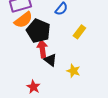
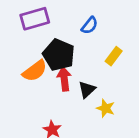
orange semicircle: (23, 20) -> (35, 71), moved
black triangle: (50, 60) -> (87, 90), moved, turned 40

